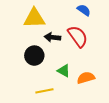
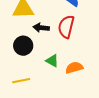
red semicircle: (78, 36) -> (66, 27), turned -130
yellow line: (44, 91) -> (21, 81), moved

